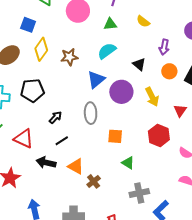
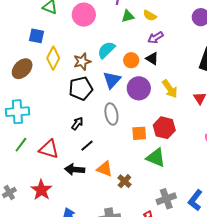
green triangle: (110, 24) -> (128, 16), moved
purple arrow: (164, 47) -> (155, 38), moved, turned 56
cyan semicircle: (107, 51) -> (106, 50), moved
orange circle: (169, 71) -> (131, 60), moved
black pentagon: (32, 90) -> (81, 89), moved
red hexagon: (159, 135) -> (164, 128), moved
green triangle: (128, 163) -> (156, 158), size x1.5
gray cross: (139, 193) -> (166, 199), moved

